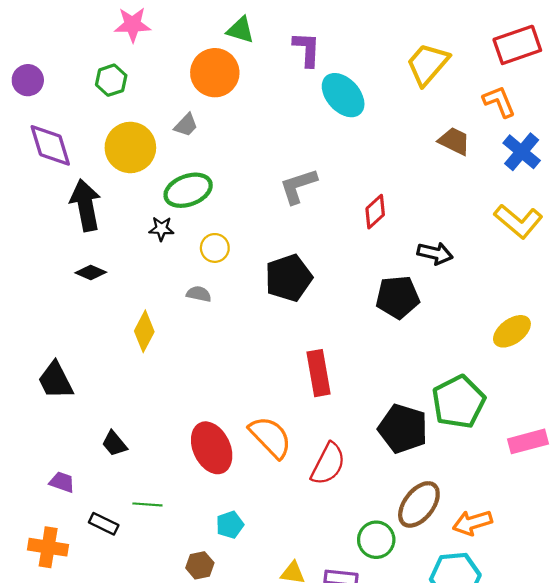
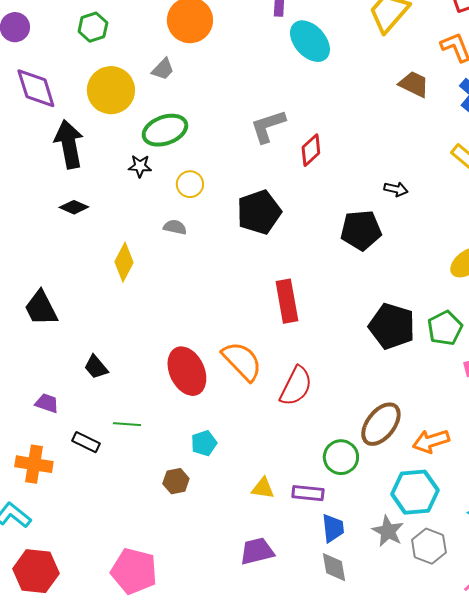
red diamond: (375, 212) -> (311, 150), moved
black arrow: (435, 253) -> (396, 189), size x0.7
green pentagon: (459, 402) -> (445, 328), moved, size x0.7
black pentagon: (403, 429) -> (392, 326), moved

